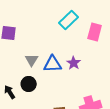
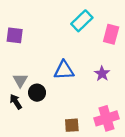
gray triangle: (32, 60) -> (20, 80), moved
purple star: (74, 63) -> (102, 74), moved

